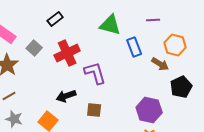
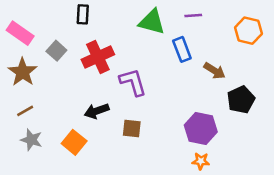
black rectangle: (55, 19) -> (83, 14), turned -49
purple line: (153, 20) -> (193, 16), moved
orange hexagon: (175, 45) -> (248, 31), moved

